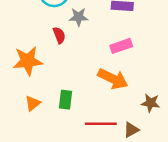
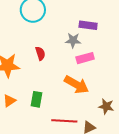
gray star: (79, 17) -> (73, 40), moved
red semicircle: (59, 35) -> (40, 53), moved

